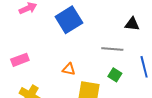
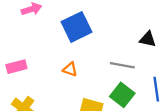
orange triangle: (69, 69) -> (70, 69), moved
green square: (115, 75) -> (122, 95), size x1.5

